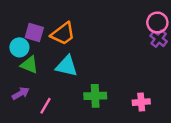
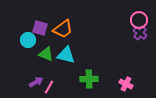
green triangle: (29, 65) -> (46, 54), moved
purple arrow: (21, 93) -> (36, 82), moved
pink cross: (141, 102) -> (126, 84), turned 32

